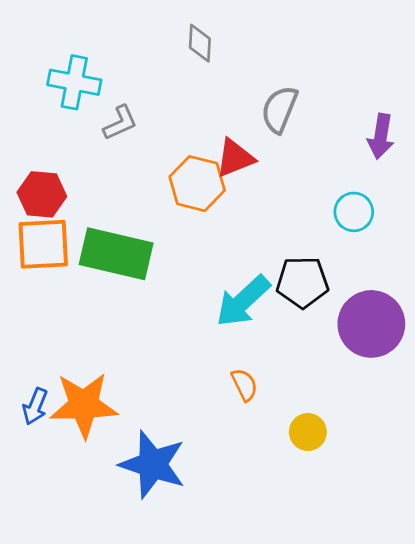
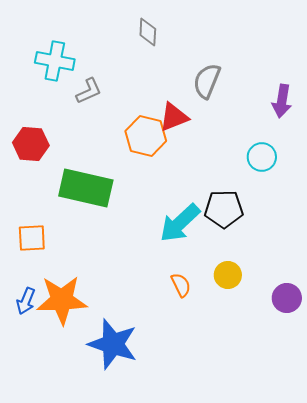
orange square: (43, 244) -> (32, 238), moved, size x0.7
purple circle: (371, 324) -> (287, 298), moved, size x0.6
yellow circle: (308, 432) -> (228, 275), moved

